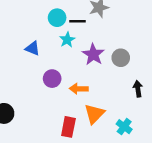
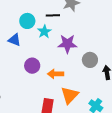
cyan circle: (57, 18) -> (27, 21), moved
purple star: (93, 54) -> (67, 44), turned -30
gray circle: (121, 58) -> (90, 60), moved

